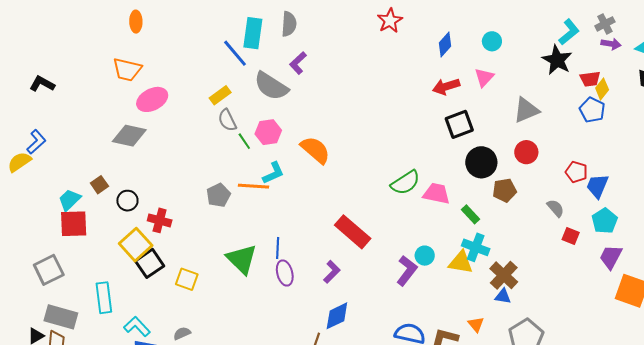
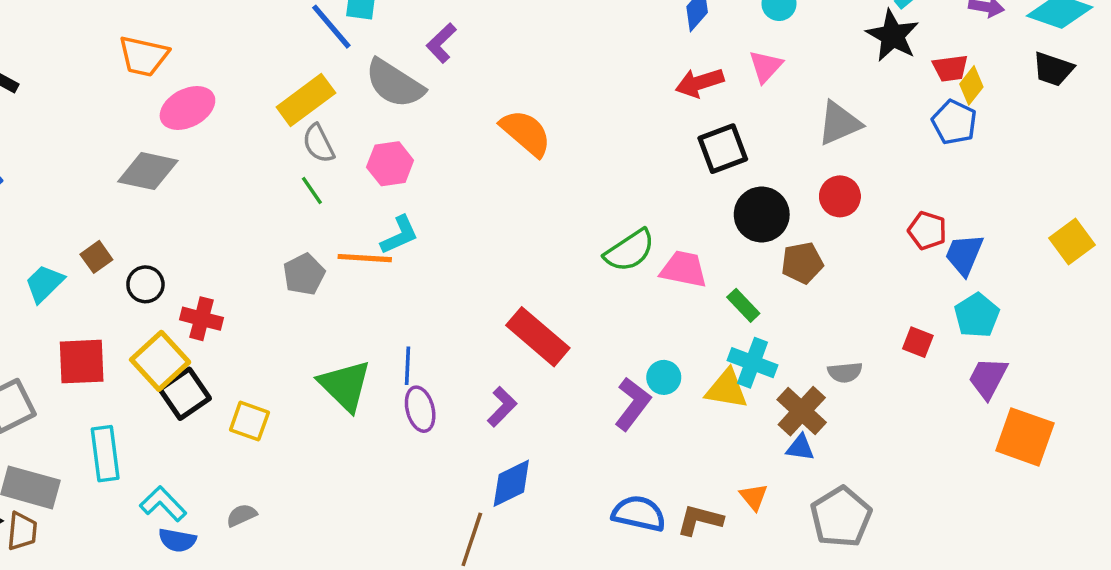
yellow rectangle: (220, 95) -> (306, 100), size x1.5
green line: (244, 141) -> (312, 191), moved
orange semicircle: (315, 150) -> (526, 133), moved
gray semicircle: (556, 208) -> (845, 372), moved, turned 126
red square: (74, 224) -> (82, 362), moved

